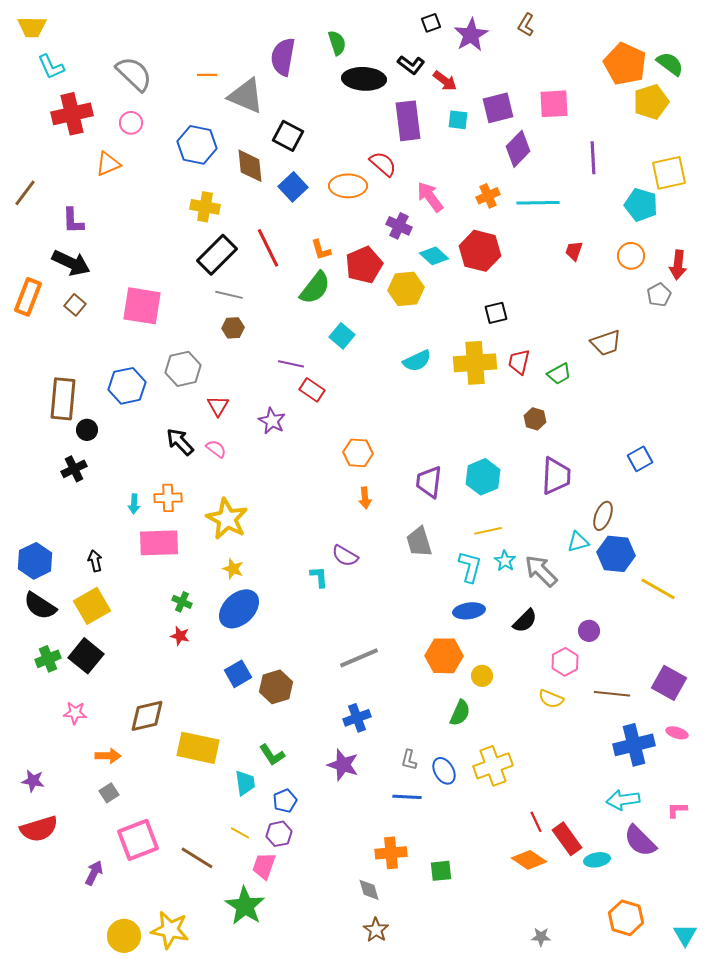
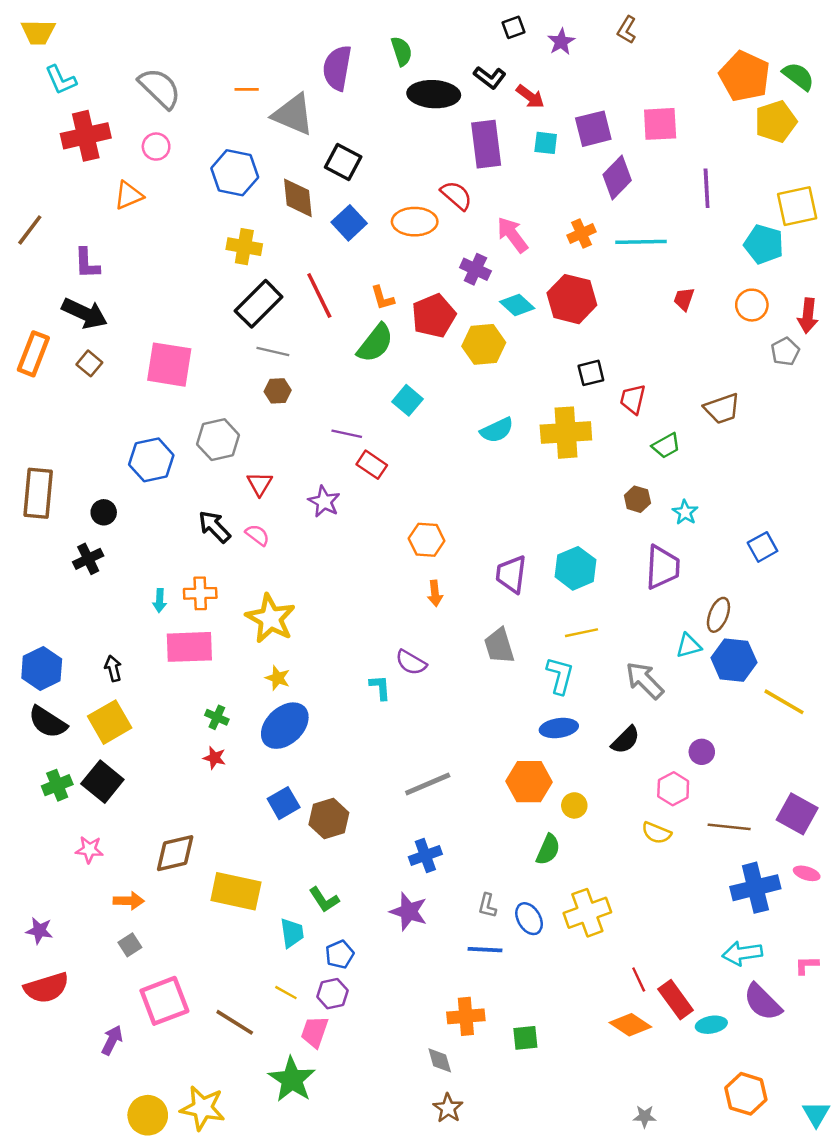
purple star: (471, 35) -> (561, 42), size x0.7
red trapezoid: (519, 362) -> (633, 399), moved
brown rectangle: (63, 399) -> (38, 493), moved
cyan star: (505, 561) -> (685, 512), moved

